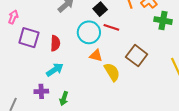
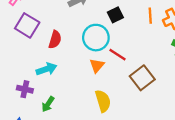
red line: (111, 27) -> (118, 55), moved
orange triangle: (96, 55) -> (97, 66), turned 40
yellow semicircle: (112, 72) -> (103, 101), moved

